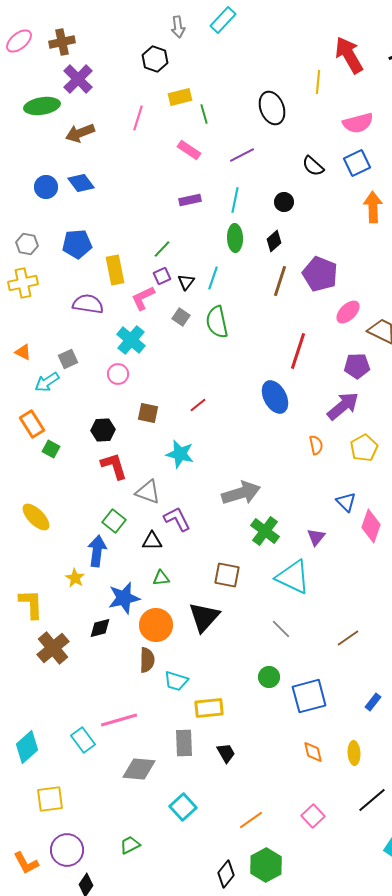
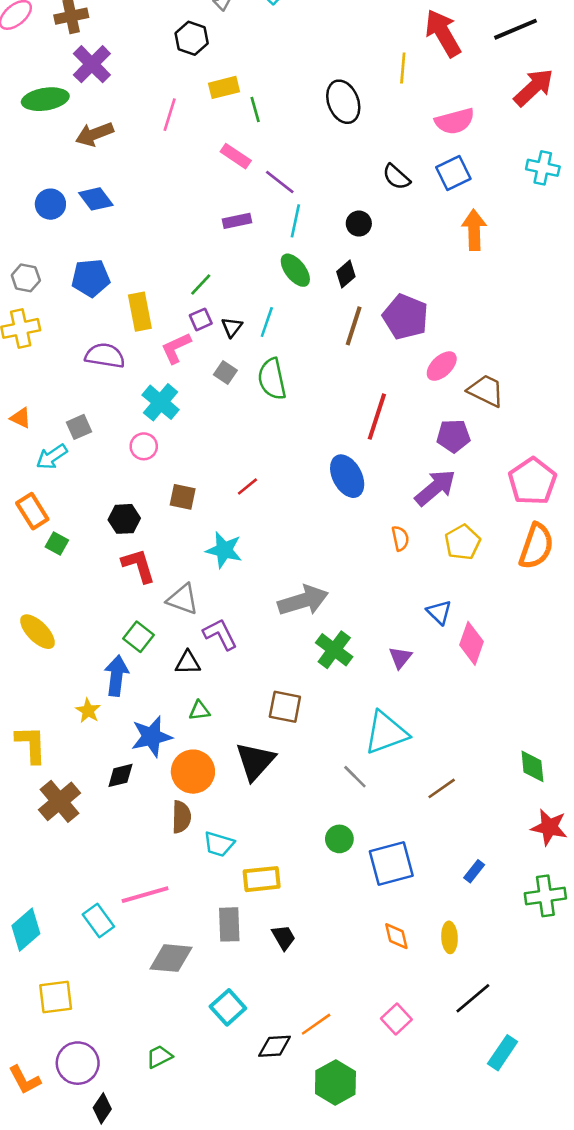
purple line: (242, 155) -> (280, 182), moved, turned 65
green ellipse: (235, 238) -> (295, 270), turned -36
cyan triangle: (293, 577) -> (386, 733), moved, turned -45
black diamond: (226, 874) -> (275, 1046), moved, turned 48

